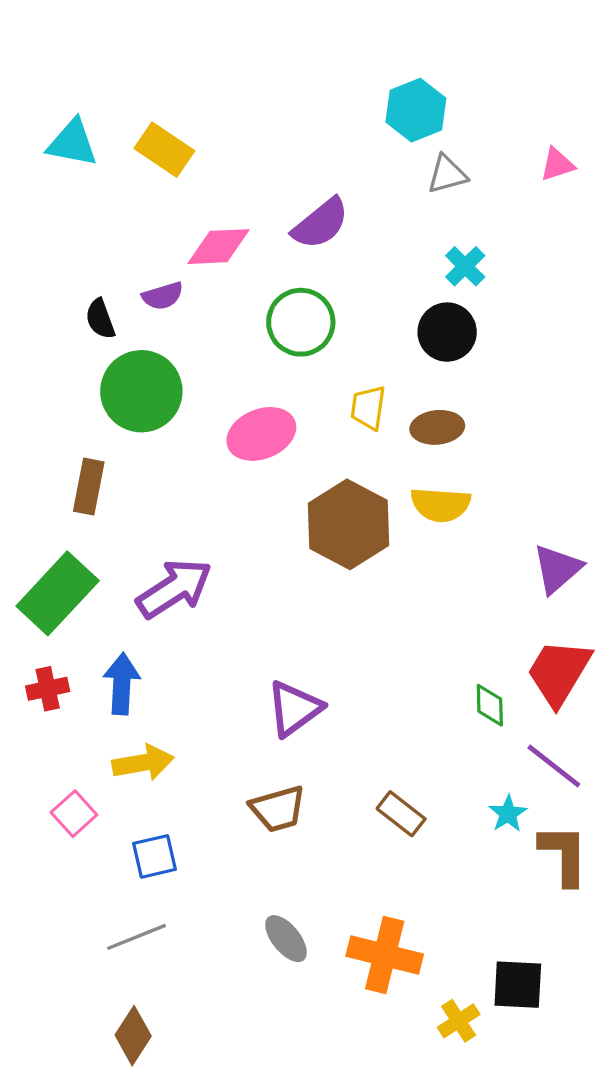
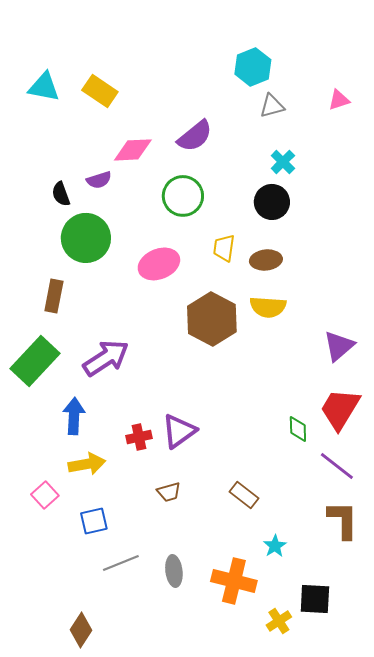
red cross: (48, 689) -> (139, 437), moved
brown trapezoid: (278, 809) -> (169, 492), size x0.7
cyan star: (508, 814) -> (275, 546), moved
gray line: (136, 937) -> (121, 563), moved
gray ellipse: (286, 939) -> (174, 571), turned 32

